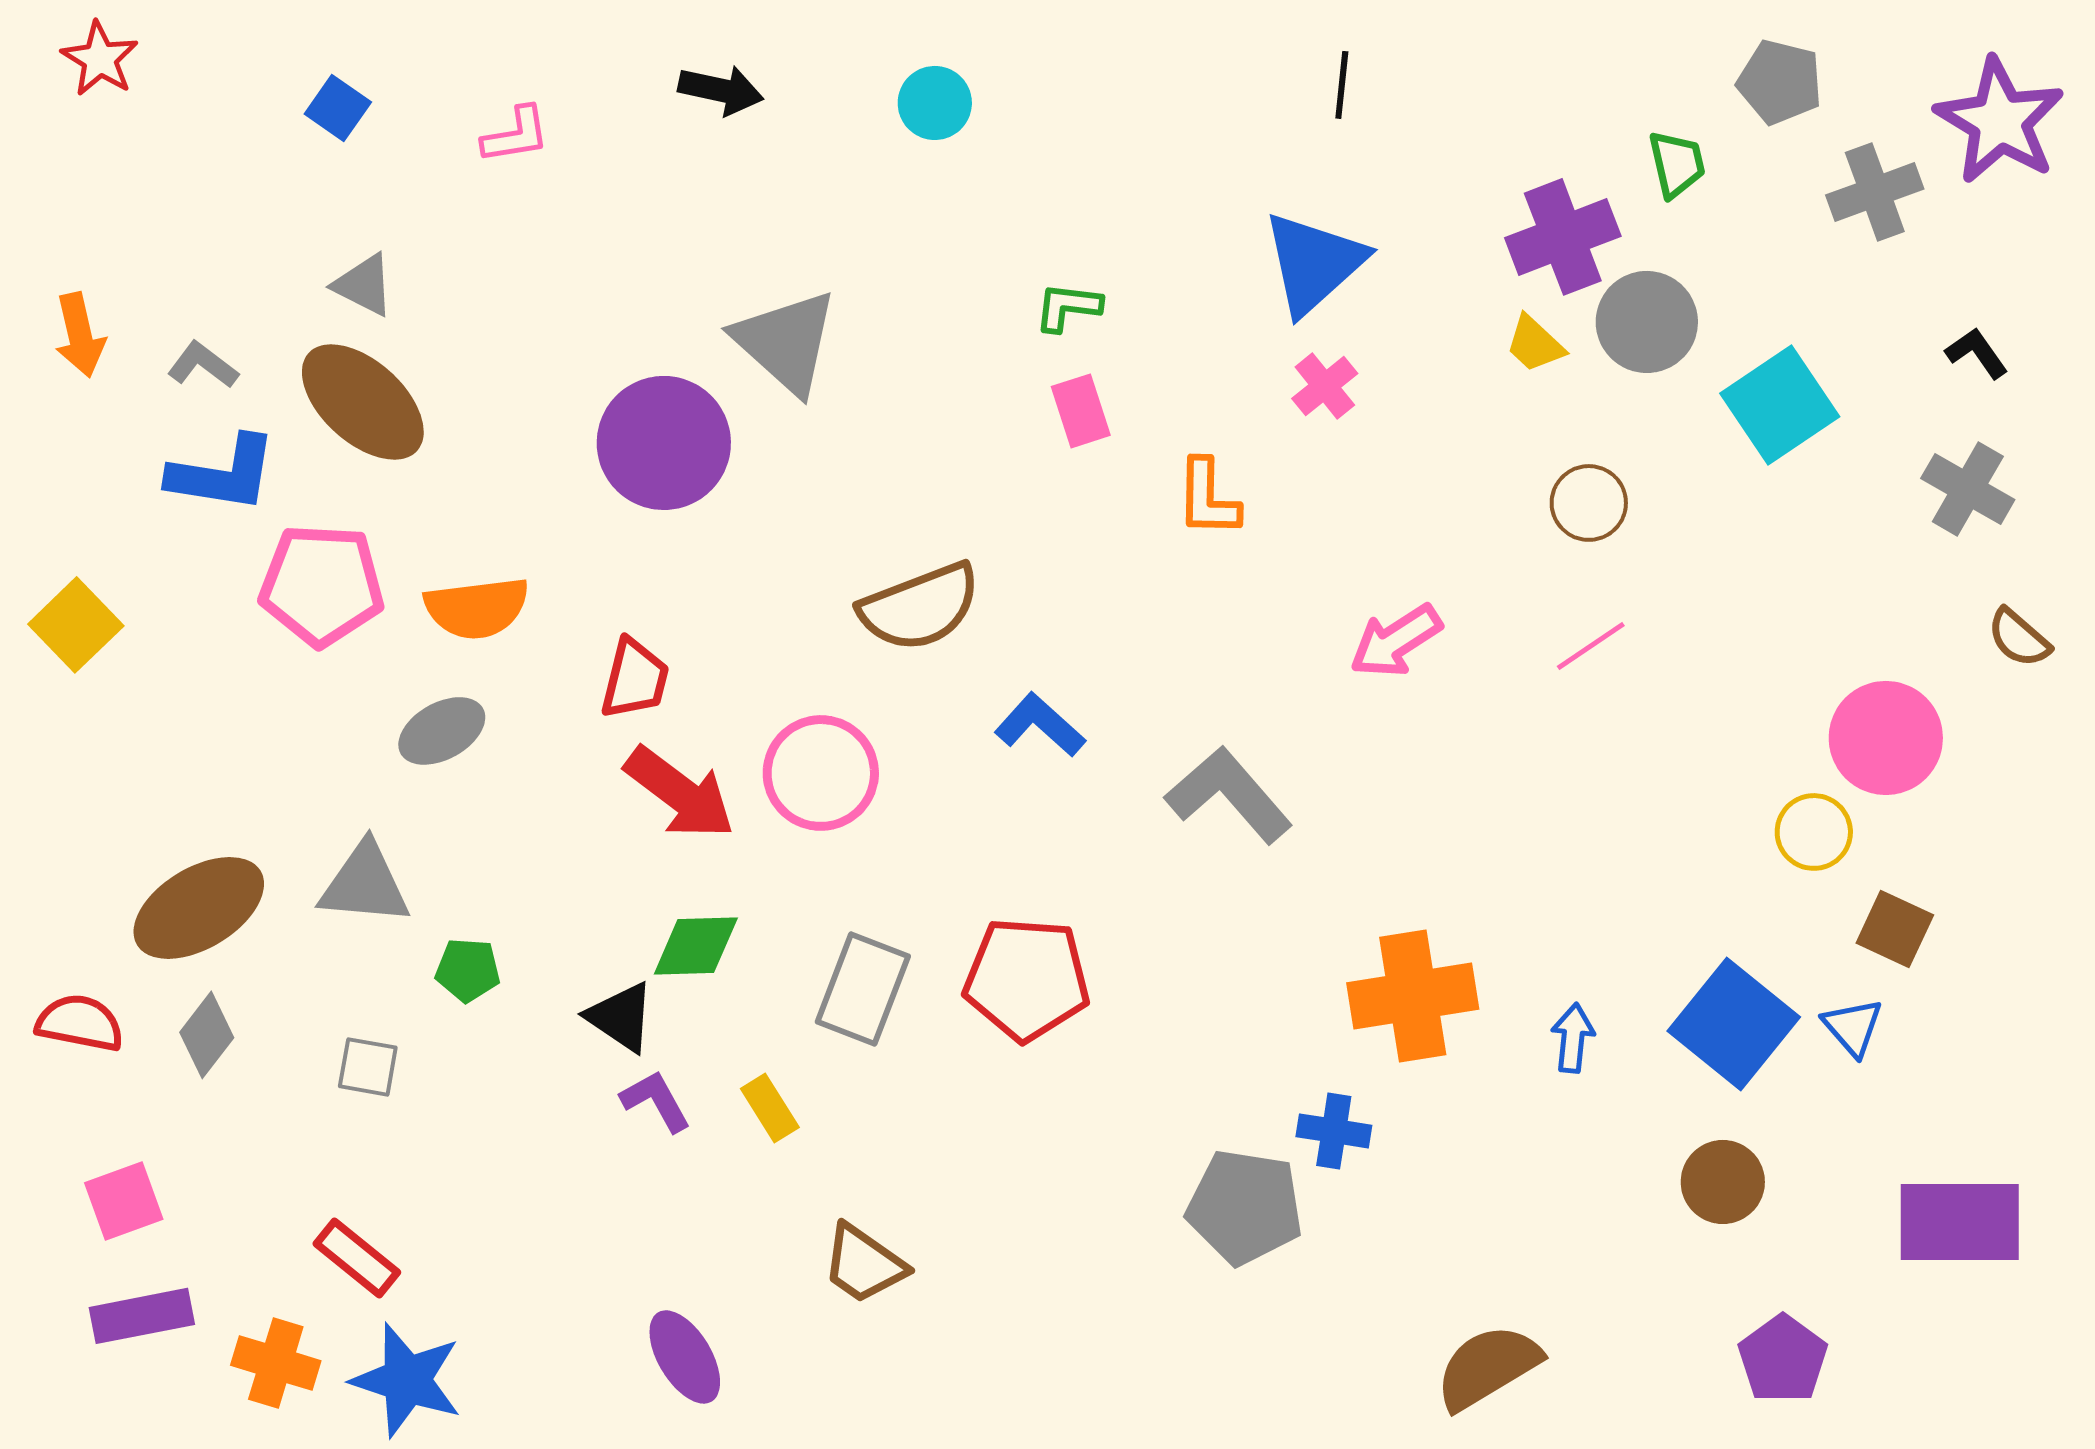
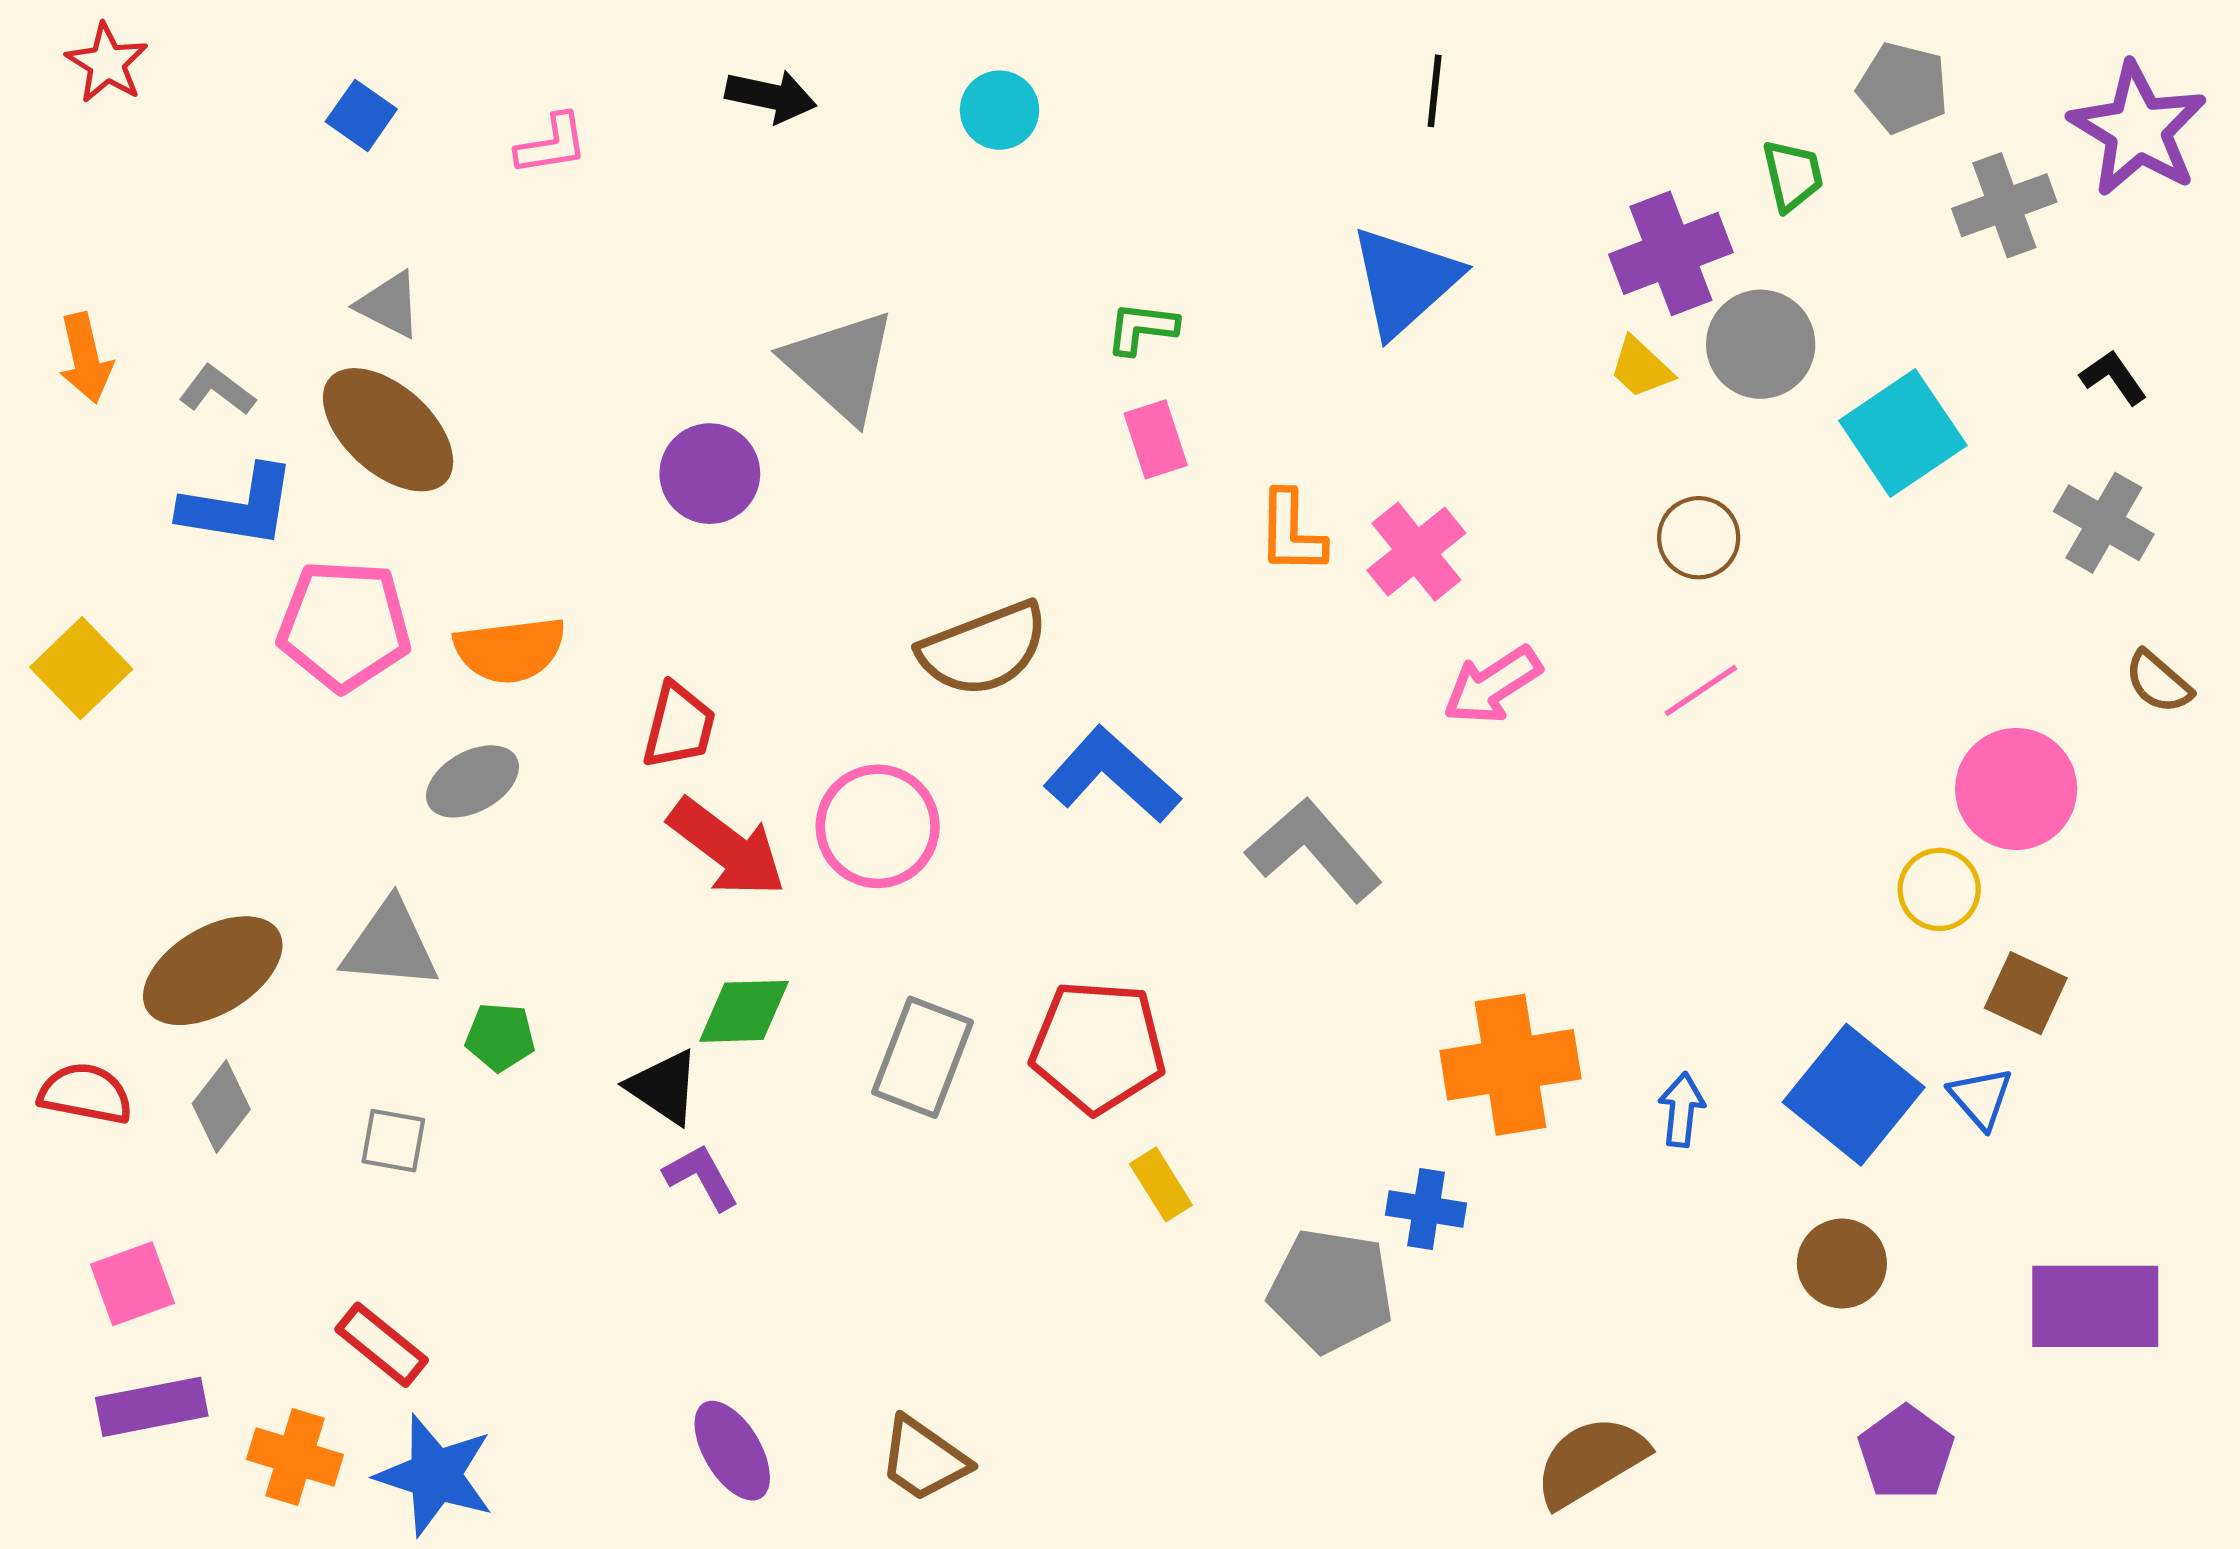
pink cross: (1325, 386) -> (1416, 552), moved, size x1.4
purple circle: (664, 443) -> (710, 474), size x0.7
blue L-shape: (1040, 725) -> (1112, 775), size x1.4
yellow rectangle: (770, 1108) -> (1161, 1184), moved
brown trapezoid: (864, 1264) -> (924, 1459), moved

